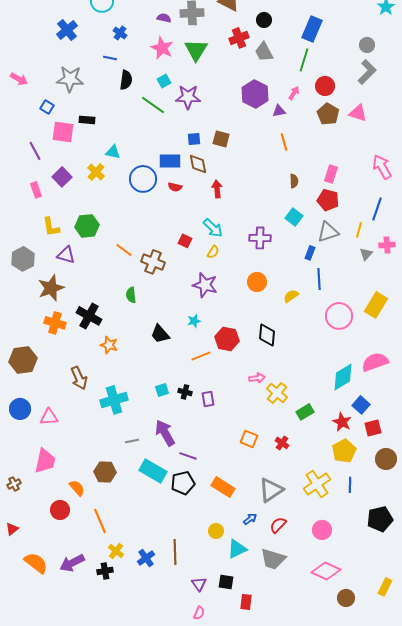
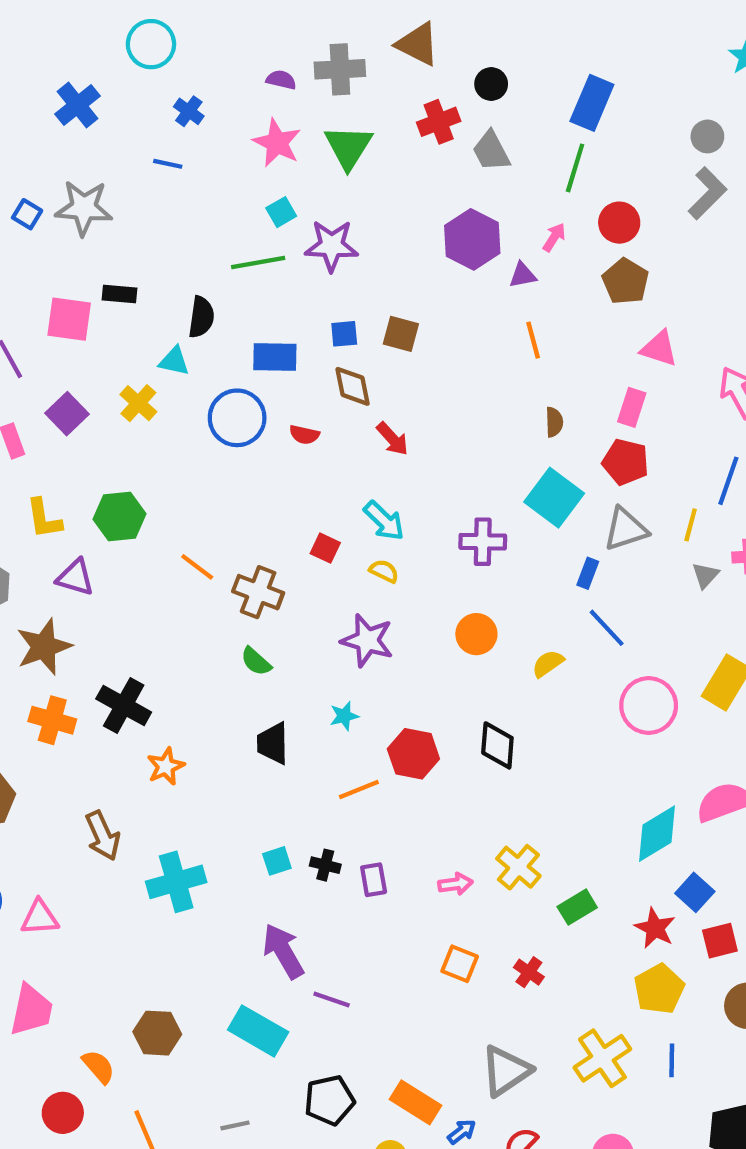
black semicircle: (126, 80) -> (201, 317), moved
green line: (153, 105) -> (258, 262), turned -45
blue square: (47, 107) -> (27, 214), moved
pink triangle: (358, 113) -> (659, 349), moved
blue rectangle: (170, 161) -> (275, 357), moved
red arrow: (217, 189) -> (392, 439), turned 144
cyan square: (294, 217) -> (554, 498), size x1.5
yellow semicircle: (213, 252) -> (384, 571), turned -96
blue line: (319, 279) -> (607, 628), turned -40
green semicircle: (131, 295) -> (256, 661), moved, turned -42
black trapezoid: (160, 334) -> (273, 743), turned 40
orange star: (109, 345) -> (166, 766), turned 30
pink arrow: (257, 378) -> (455, 884), moved
gray line: (132, 441) -> (235, 1125), moved
black pentagon: (183, 483) -> (329, 1100), moved
orange rectangle: (223, 487) -> (416, 1102), moved

